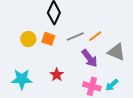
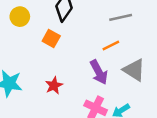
gray line: (75, 36) -> (121, 17), moved
yellow circle: (28, 39) -> (20, 17), moved

